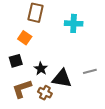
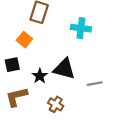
black triangle: (62, 79) -> (64, 69), moved
brown cross: (45, 93) -> (56, 104), moved

